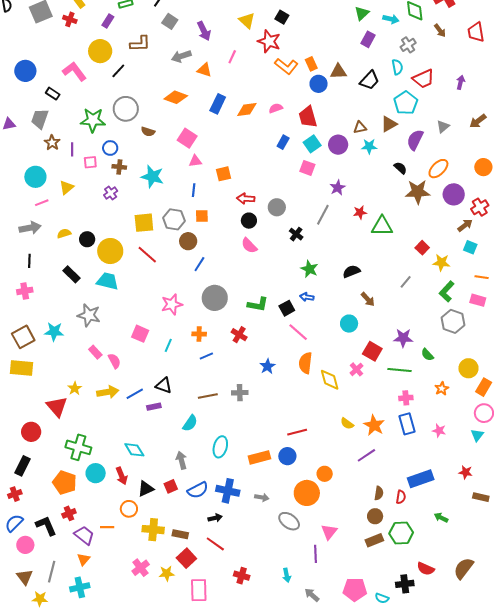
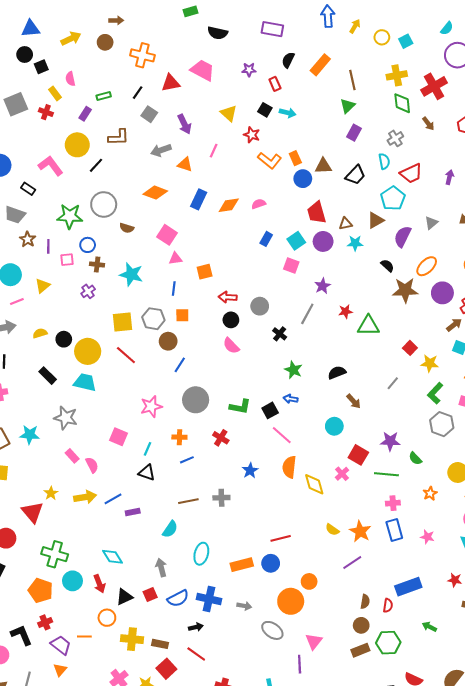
cyan arrow: (391, 19) -> (288, 113), moved
red star: (269, 41) -> (252, 135), size x0.7
red trapezoid: (308, 117) -> (317, 213), moved
gray trapezoid: (40, 119) -> (15, 215), turned -90
black triangle: (164, 385) -> (147, 473), moved

